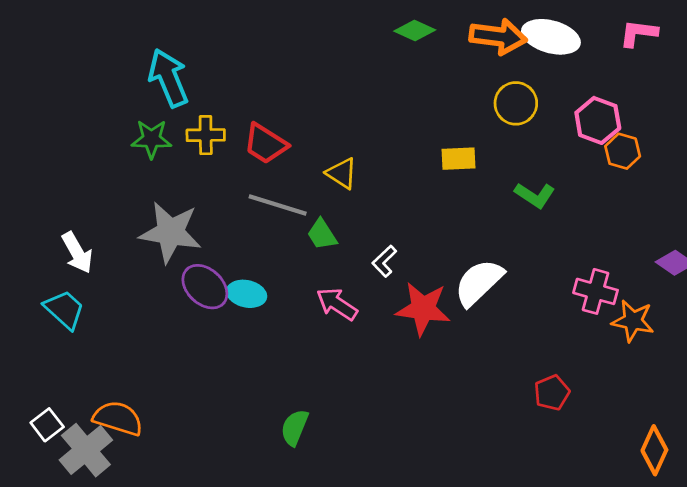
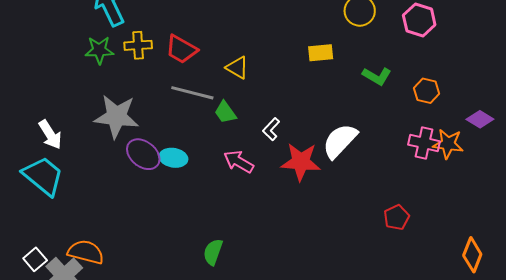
orange hexagon: (623, 151) -> (427, 91), moved
cyan trapezoid: (64, 310) -> (43, 176), size x1.4
orange star: (633, 321) -> (448, 144), moved

